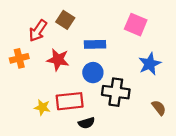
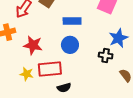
red star: (58, 60) -> (33, 45), moved
black cross: (116, 92) -> (106, 55), moved, size x0.6

